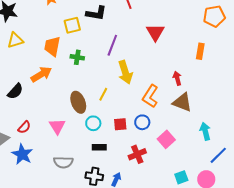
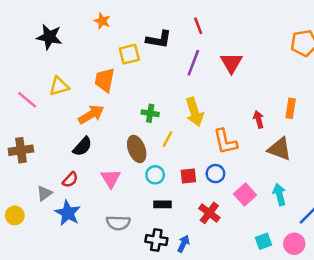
yellow triangle: (15, 40) -> (59, 86), moved
purple line: (112, 45) -> (193, 63), moved
orange rectangle: (200, 51) -> (291, 108), moved
green cross: (77, 57) -> (150, 113), moved
black semicircle: (15, 91) -> (82, 146), moved
orange L-shape: (150, 96) -> (225, 142), turned -45
brown triangle: (182, 102) -> (279, 149), moved
cyan arrow: (205, 131) -> (279, 195), moved
red cross: (137, 154) -> (209, 213), turned -30

